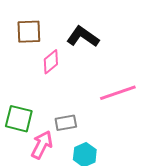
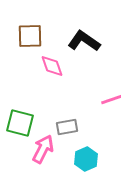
pink diamond: (51, 62) -> (52, 66), turned -70

